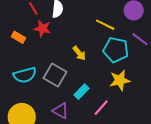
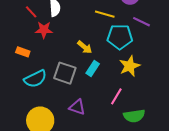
orange rectangle: (19, 37) -> (23, 52), moved
cyan rectangle: (81, 92) -> (93, 68), moved

